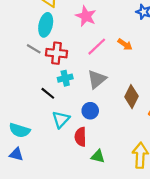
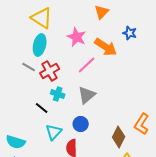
orange arrow: (125, 44) -> (106, 47), moved, size x1.6
red cross: (57, 53) -> (50, 71), turned -36
cyan cross: (65, 78) -> (58, 94), turned 32
brown diamond: (132, 97) -> (119, 137), moved

